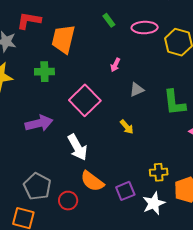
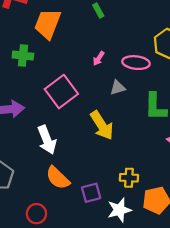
pink ellipse: (145, 28) -> (136, 63), moved
yellow arrow: (127, 127) -> (102, 125), size x1.8
red circle: (68, 201) -> (36, 214), moved

